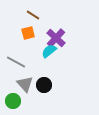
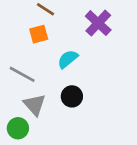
purple cross: (56, 38) -> (98, 23), moved
black circle: (44, 85) -> (72, 96), moved

